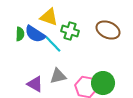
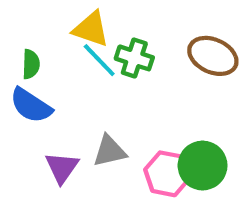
blue semicircle: (35, 34) -> (31, 106), moved
cyan line: (53, 44) -> (99, 60), moved
purple triangle: (35, 84) -> (62, 168), turned 36

